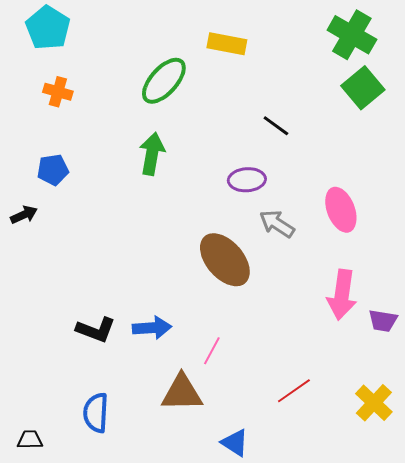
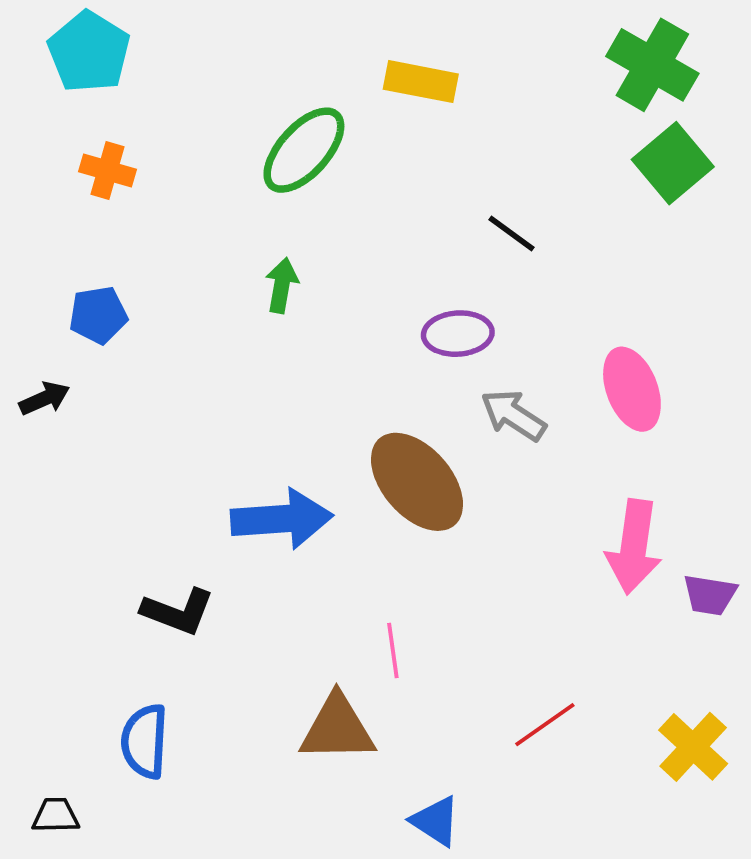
green arrow: (152, 154) -> (282, 285), size x0.7
blue arrow: (152, 328) -> (282, 519), moved, size x1.4
pink line: (212, 351) -> (393, 651), turned -36
blue semicircle: (96, 413) -> (145, 741), moved

